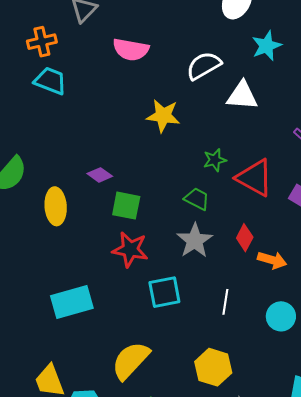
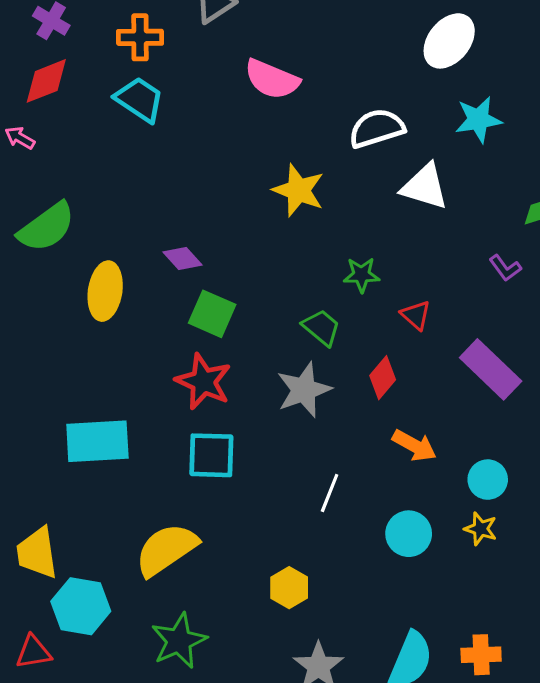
red triangle: (255, 178) -> (416, 315), size x0.5
red diamond: (245, 238) -> (383, 378), moved
cyan square: (164, 292) -> (211, 455), moved
yellow hexagon: (213, 367) -> (289, 588), size x0.7

